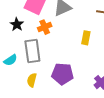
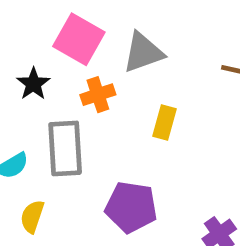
yellow rectangle: (86, 38) -> (164, 123), moved
yellow semicircle: (32, 80) -> (32, 216), moved

